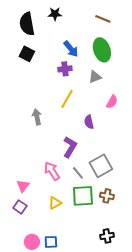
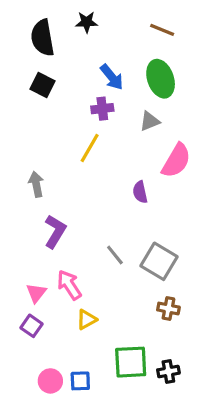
yellow line: (67, 99) -> (90, 148), moved
pink semicircle: (112, 102) -> (176, 161), size x1.6
gray arrow: (37, 117) -> (36, 184), moved
purple L-shape: (70, 147) -> (55, 231), moved
gray square: (101, 166) -> (159, 261), turned -30
pink arrow: (52, 171) -> (69, 285), moved
gray line: (78, 173) -> (115, 255), moved
green square: (83, 196) -> (131, 362), moved

